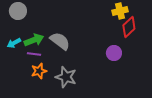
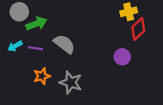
green arrow: (34, 40) -> (36, 24), moved
purple line: (34, 54) -> (35, 48), moved

